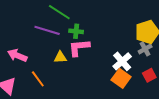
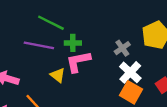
gray cross: (145, 49) -> (122, 48), moved
yellow triangle: (60, 57) -> (58, 75), turned 48

